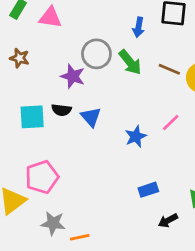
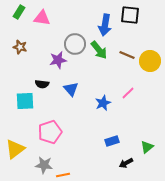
blue arrow: (138, 27) -> (105, 25), size x1.5
purple star: (73, 76) -> (58, 60), turned -30
black semicircle: (61, 110) -> (42, 84), moved
cyan square: (32, 117) -> (25, 101), moved
pink pentagon: (42, 177) -> (50, 132), moved

